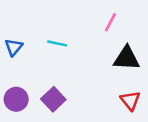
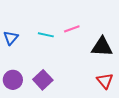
pink line: (110, 22) -> (72, 29), moved, turned 42

